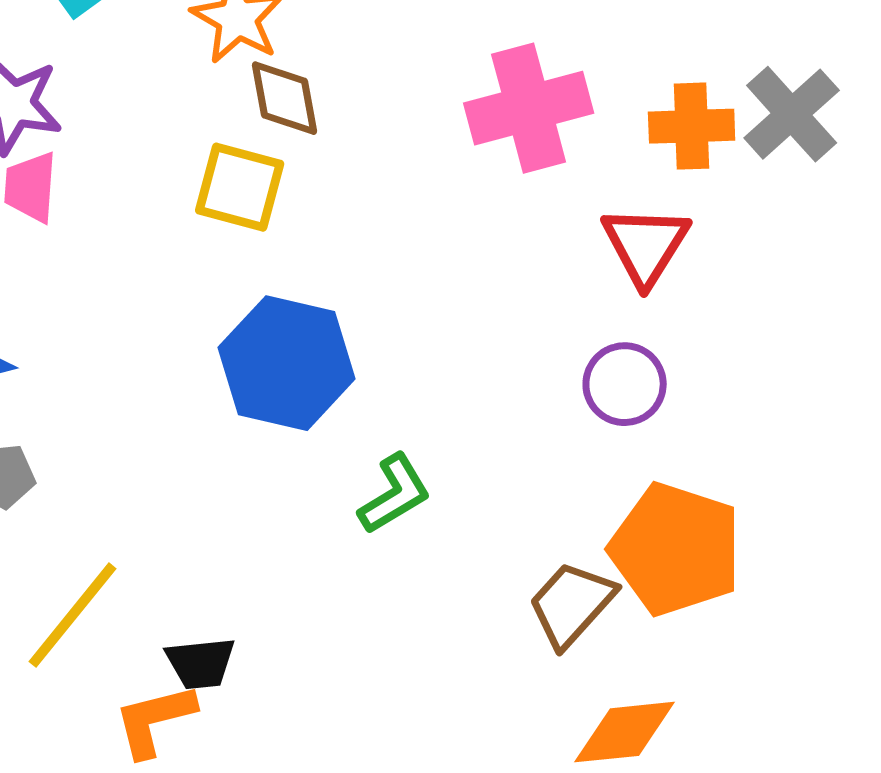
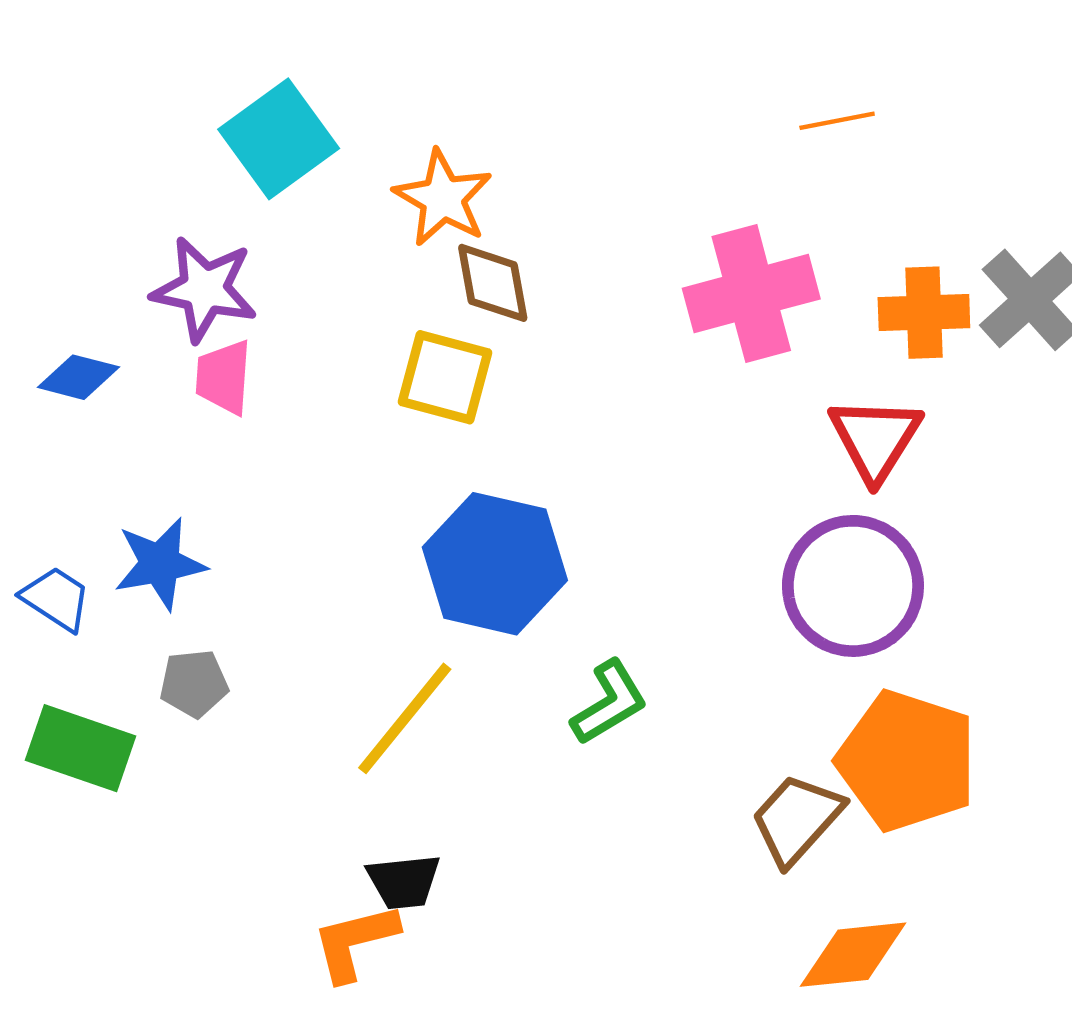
purple circle: (625, 384) -> (853, 586), size x1.6
yellow line: (73, 615) -> (405, 718), moved

